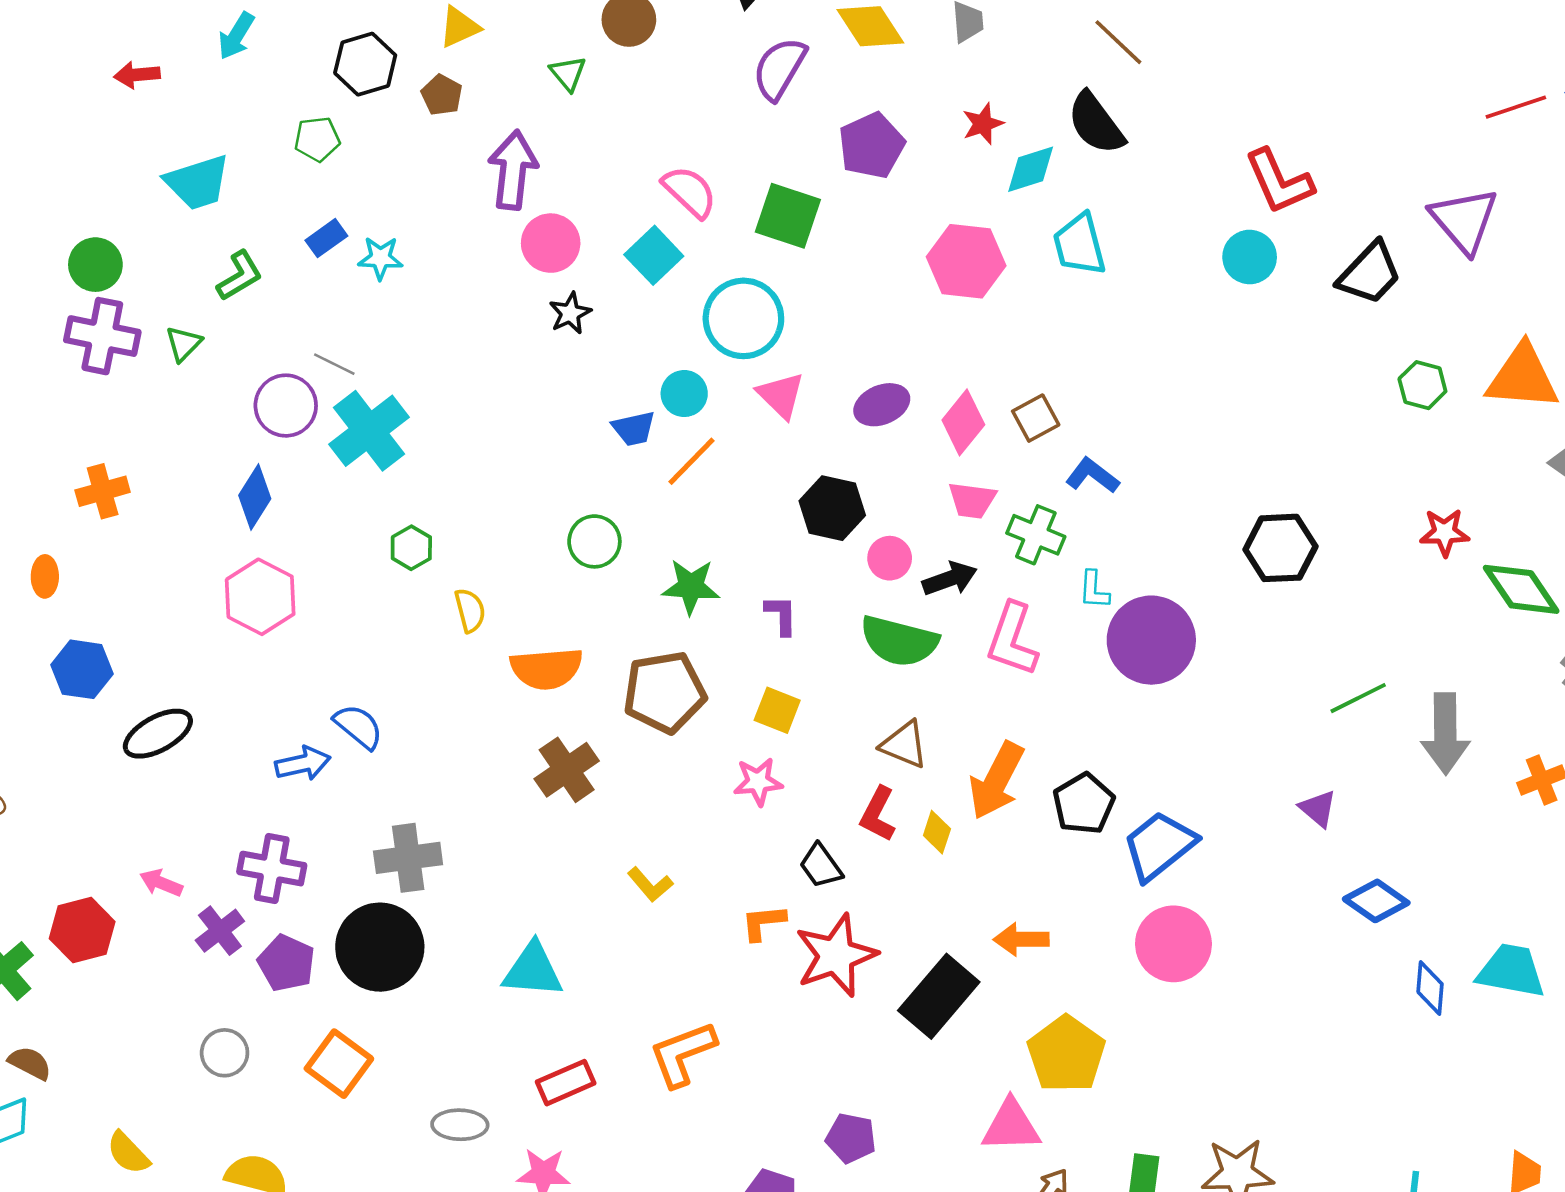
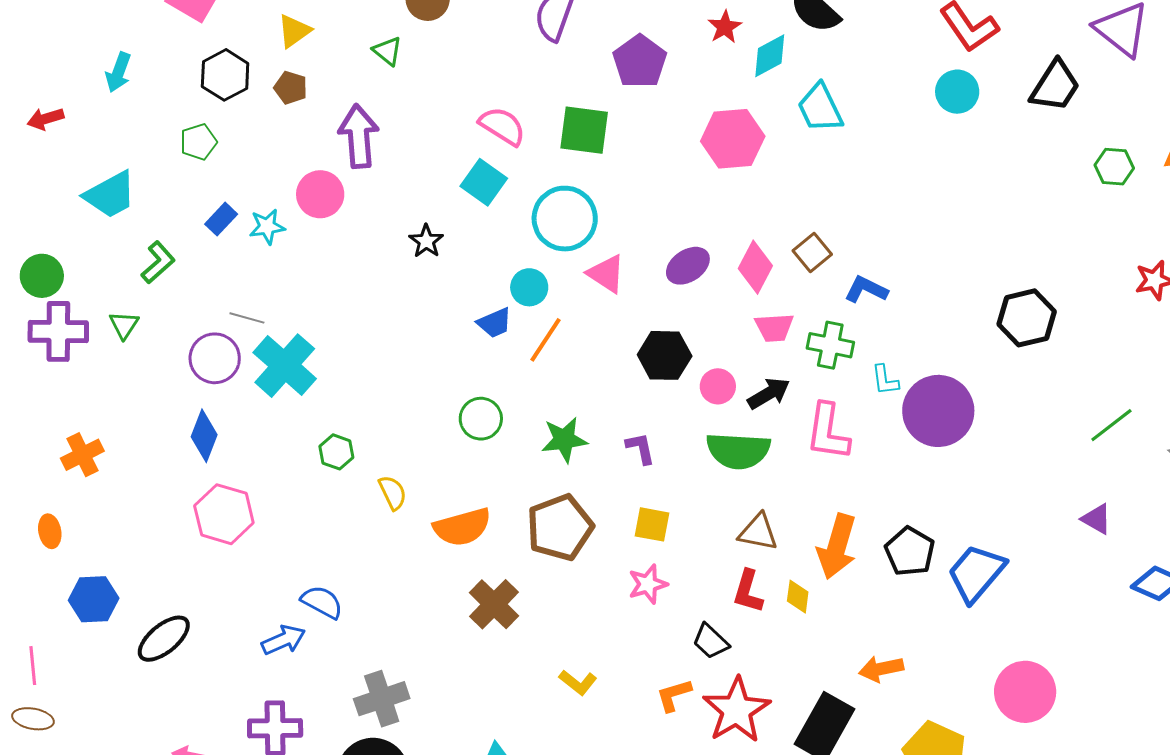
pink circle: (551, 243) -> (320, 194), moved
pink circle: (1173, 944) -> (1025, 692), moved

